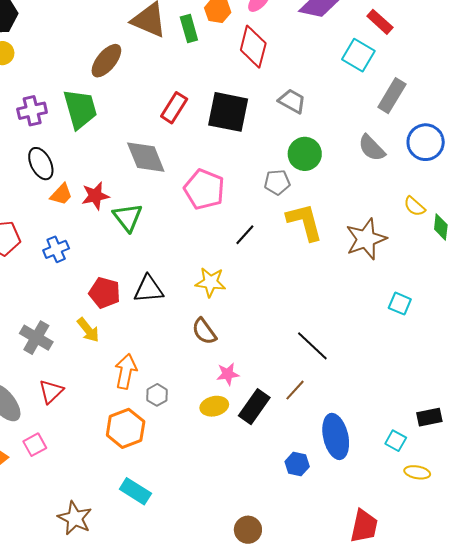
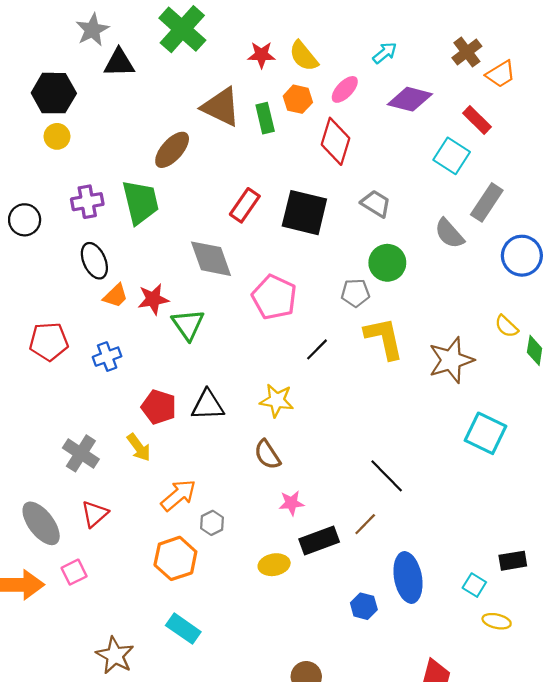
gray semicircle: (372, 148) -> (449, 234), moved
cyan square: (400, 304) -> (486, 433), size x1.6
orange arrow: (126, 371) -> (178, 495), turned 36
yellow ellipse: (214, 406) -> (274, 565), moved
black rectangle: (254, 407) -> (319, 540), turned 32

